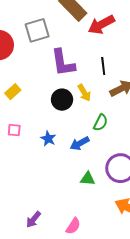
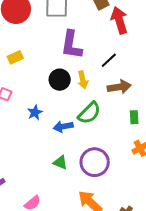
red arrow: (101, 25) -> (119, 20), turned 84
black line: (103, 66) -> (109, 60), turned 36
green semicircle: (101, 123) -> (89, 113), size x1.4

